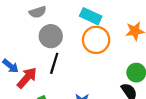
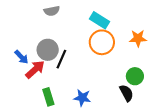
gray circle: (51, 36) -> (48, 50), moved

